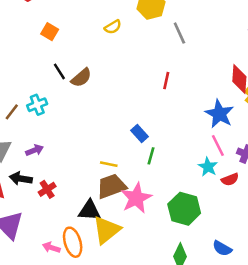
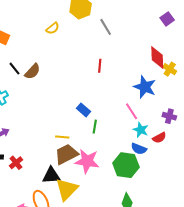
pink line: (218, 145) -> (132, 111), moved
pink star: (136, 198) -> (87, 161), turned -30
blue semicircle: (222, 248) -> (139, 149), moved

